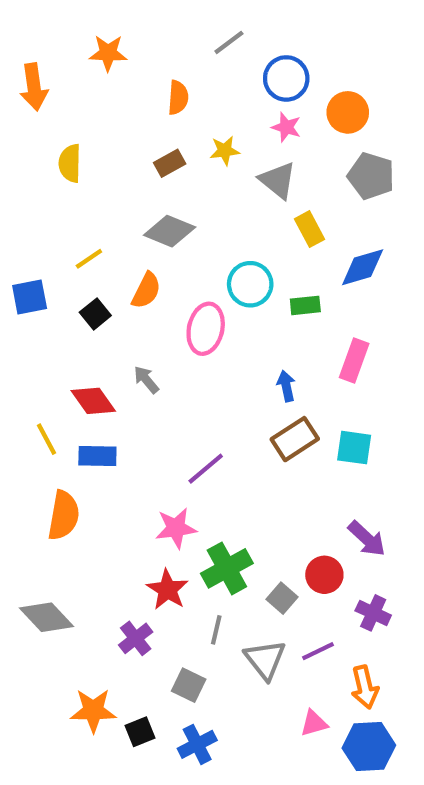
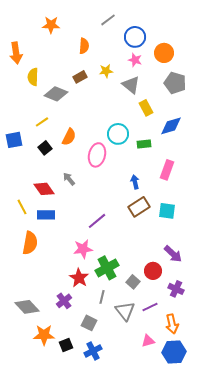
orange arrow: (34, 87) -> (16, 53), moved
gray diamond: (170, 231) -> (56, 94), moved
gray diamond: (47, 617) -> (27, 307), moved

